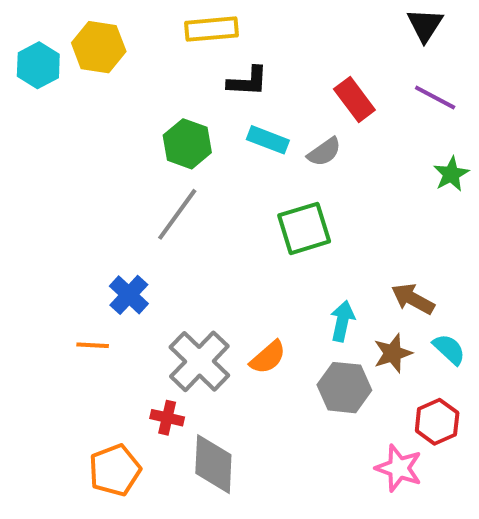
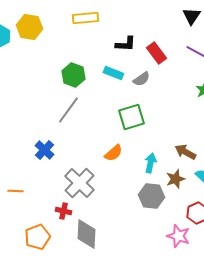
black L-shape: (248, 81) -> (125, 44), moved
orange line: (93, 345) -> (15, 191), moved
orange semicircle: (268, 357) -> (113, 153), moved

